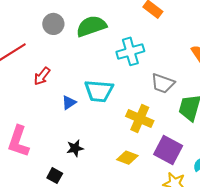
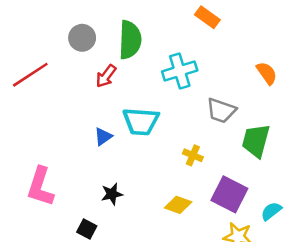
green semicircle: (91, 26) -> (130, 40), turned 112
red arrow: (42, 76) -> (106, 76), moved
yellow cross: (140, 119) -> (193, 155), size x0.6

